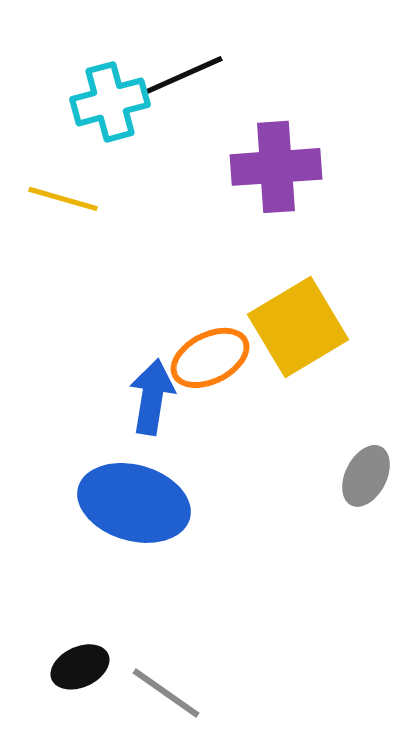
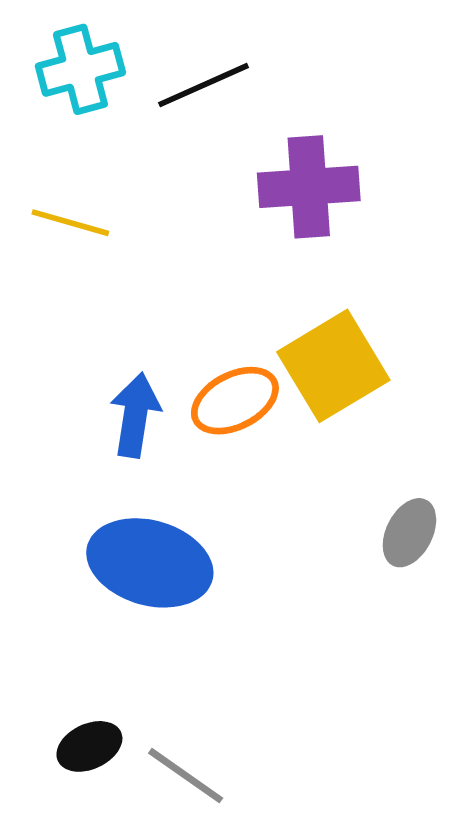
cyan cross: (110, 102) -> (80, 69), moved
blue arrow: (152, 397) -> (135, 415), moved

